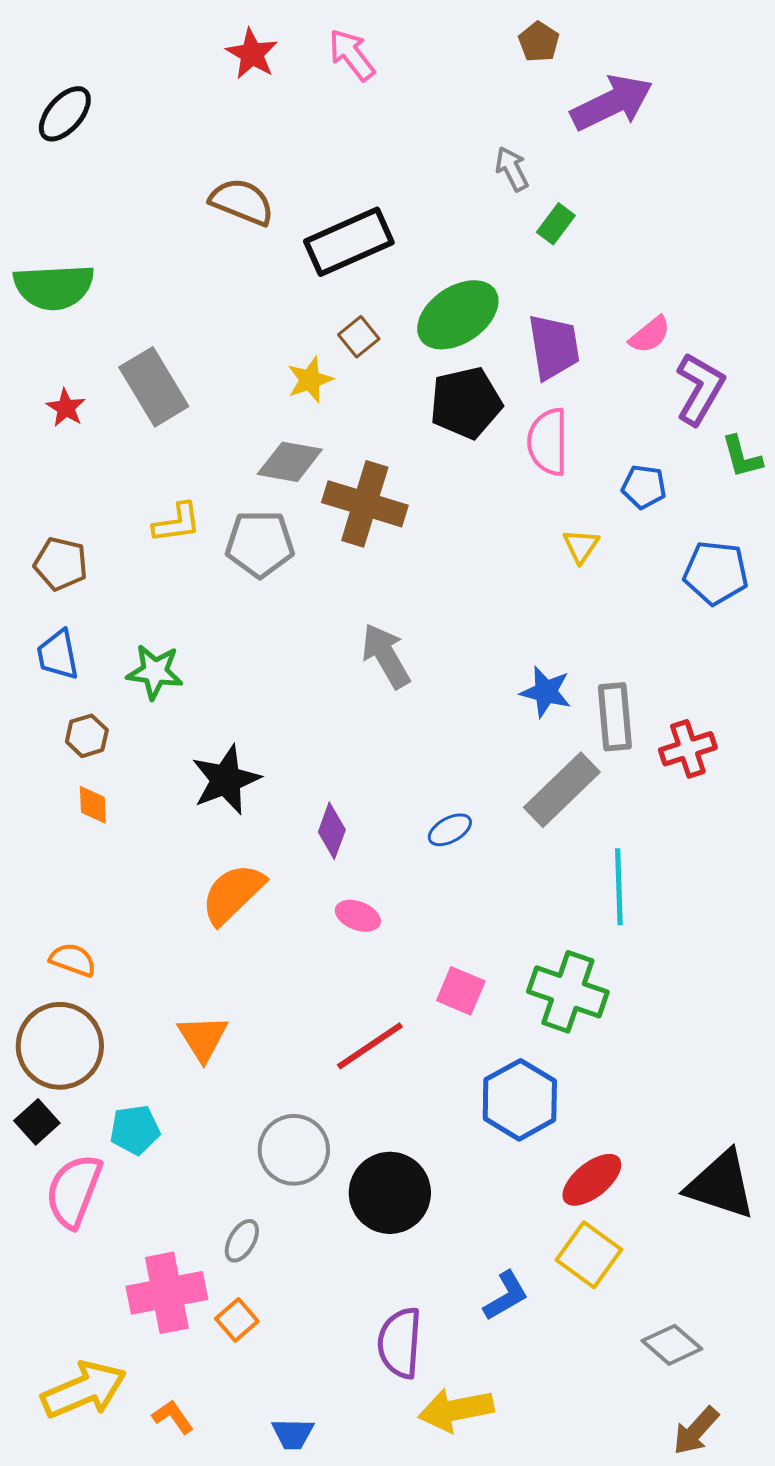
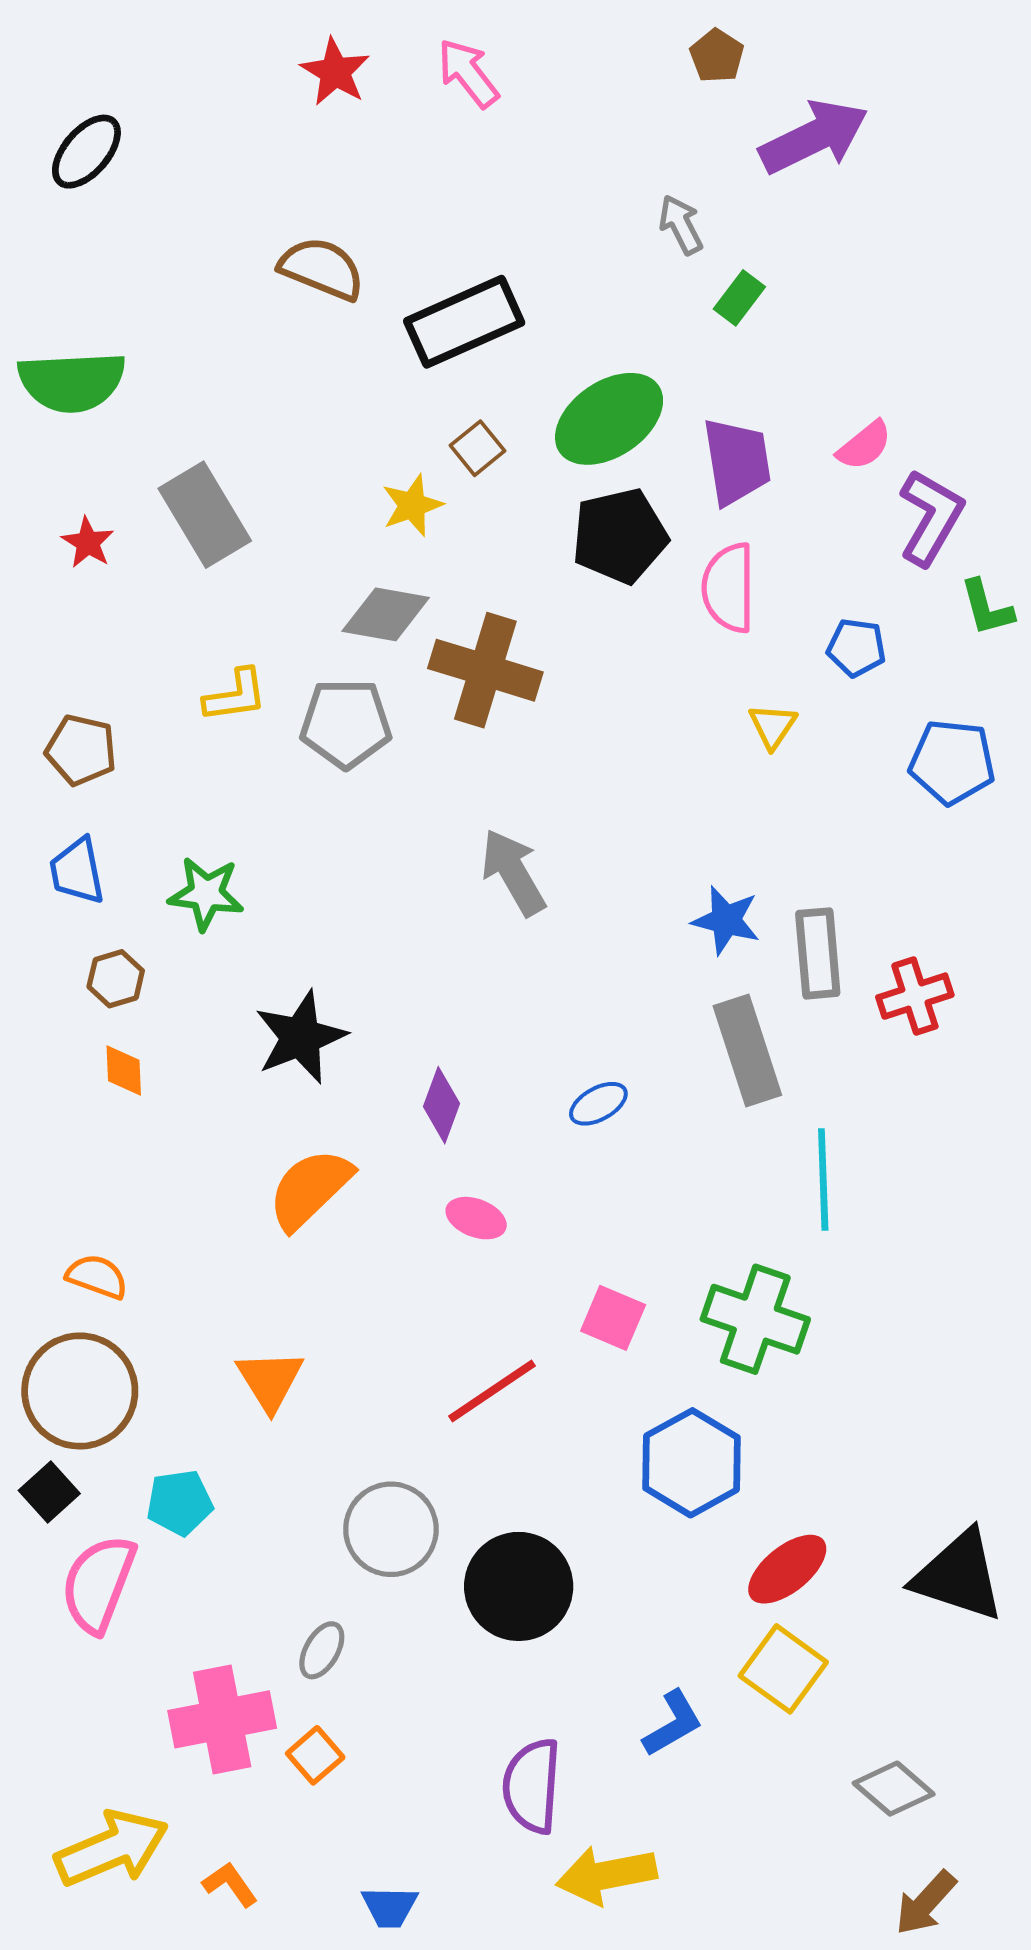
gray rectangle: (562, 790) -> (747, 1051), turned -64

